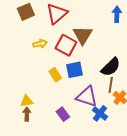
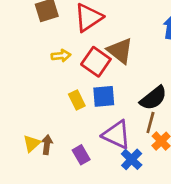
brown triangle: (83, 35) -> (120, 51), turned -30
yellow triangle: (27, 101) -> (32, 143), moved, turned -40
brown arrow: (27, 114) -> (47, 145), moved

